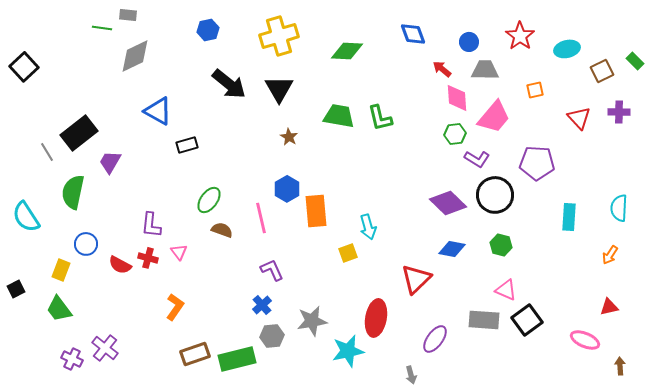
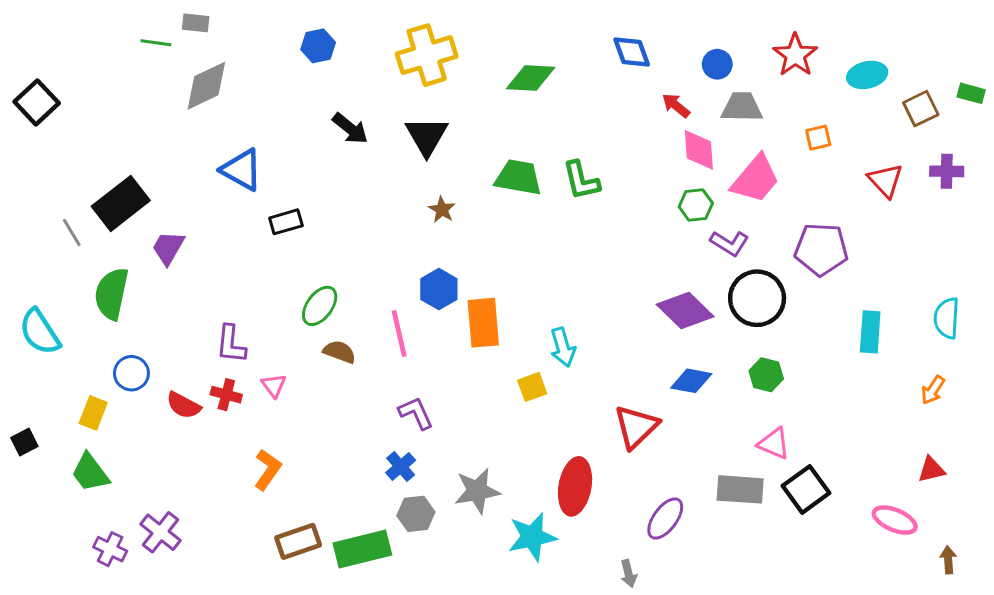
green rectangle: (635, 61) -> (971, 93), turned -30
black arrow: (229, 84) -> (350, 128), size x0.7

